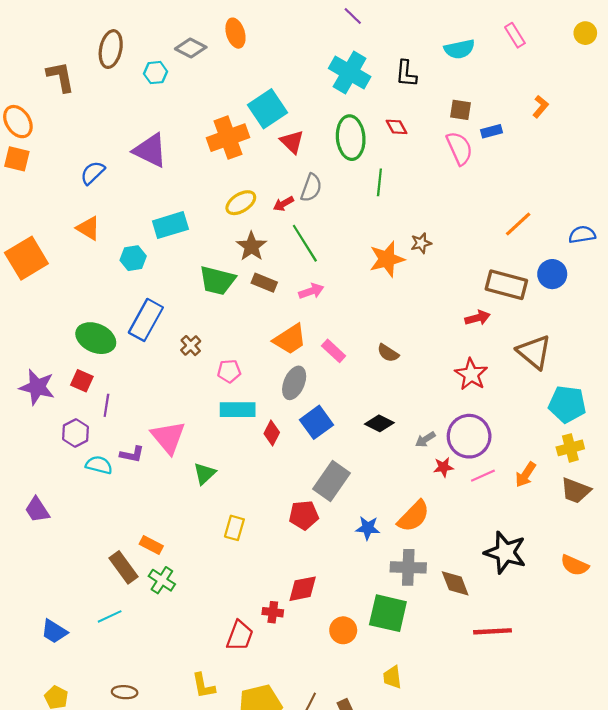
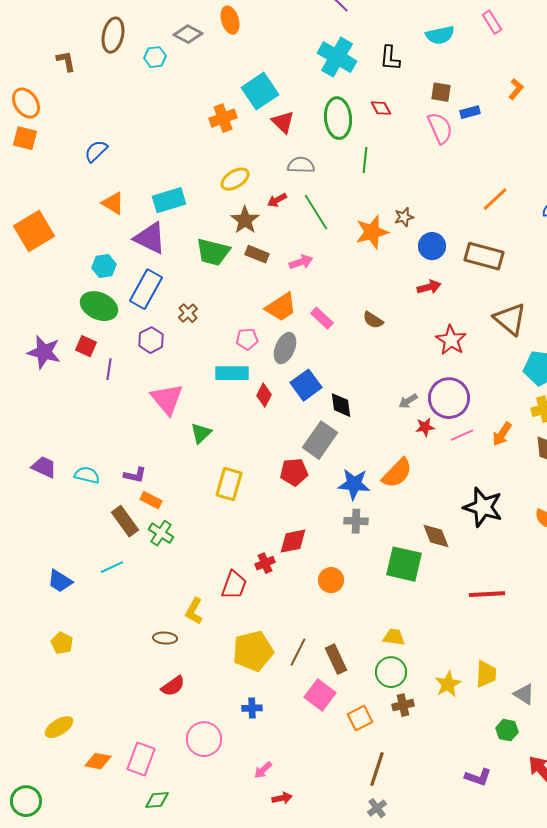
brown L-shape: (61, 77) -> (66, 61), size x0.7
orange cross: (228, 138) -> (223, 118), size x0.7
purple triangle: (150, 150) -> (150, 238), moved
gray semicircle: (311, 188) -> (301, 165), turned -108
red arrow: (283, 204) -> (277, 200), moved
orange triangle: (88, 228) -> (113, 203), moved
green line: (305, 243) -> (316, 212), moved
cyan hexagon: (133, 258) -> (104, 266), moved
blue circle: (552, 274) -> (432, 246), moved
red arrow: (478, 318) -> (429, 287), moved
pink pentagon: (229, 371) -> (247, 339), moved
black diamond: (379, 423) -> (341, 405), moved, turned 56
purple hexagon: (76, 433) -> (151, 340), moved
purple L-shape: (132, 454) -> (135, 475), moved
cyan semicircle: (99, 465) -> (87, 475), moved
purple trapezoid: (37, 510) -> (44, 467), turned 148
yellow rectangle: (234, 528) -> (229, 484), size x1.4
blue star: (368, 528) -> (354, 484), size x1.4
gray cross: (408, 567) -> (356, 521), moved, size x0.7
red cross: (273, 612) -> (265, 563), turned -30
green square: (388, 613) -> (404, 564), moved
red line: (493, 631) -> (487, 594), moved
yellow trapezoid: (392, 677) -> (394, 637), moved, turned 105
yellow L-shape: (203, 686) -> (194, 611), moved, turned 40
brown ellipse: (125, 692) -> (165, 638), moved

